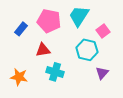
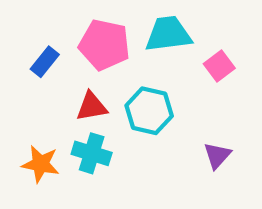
cyan trapezoid: (79, 16) -> (168, 34), turned 50
cyan hexagon: (87, 50) -> (149, 111), moved
cyan cross: (55, 72) -> (92, 153), moved

